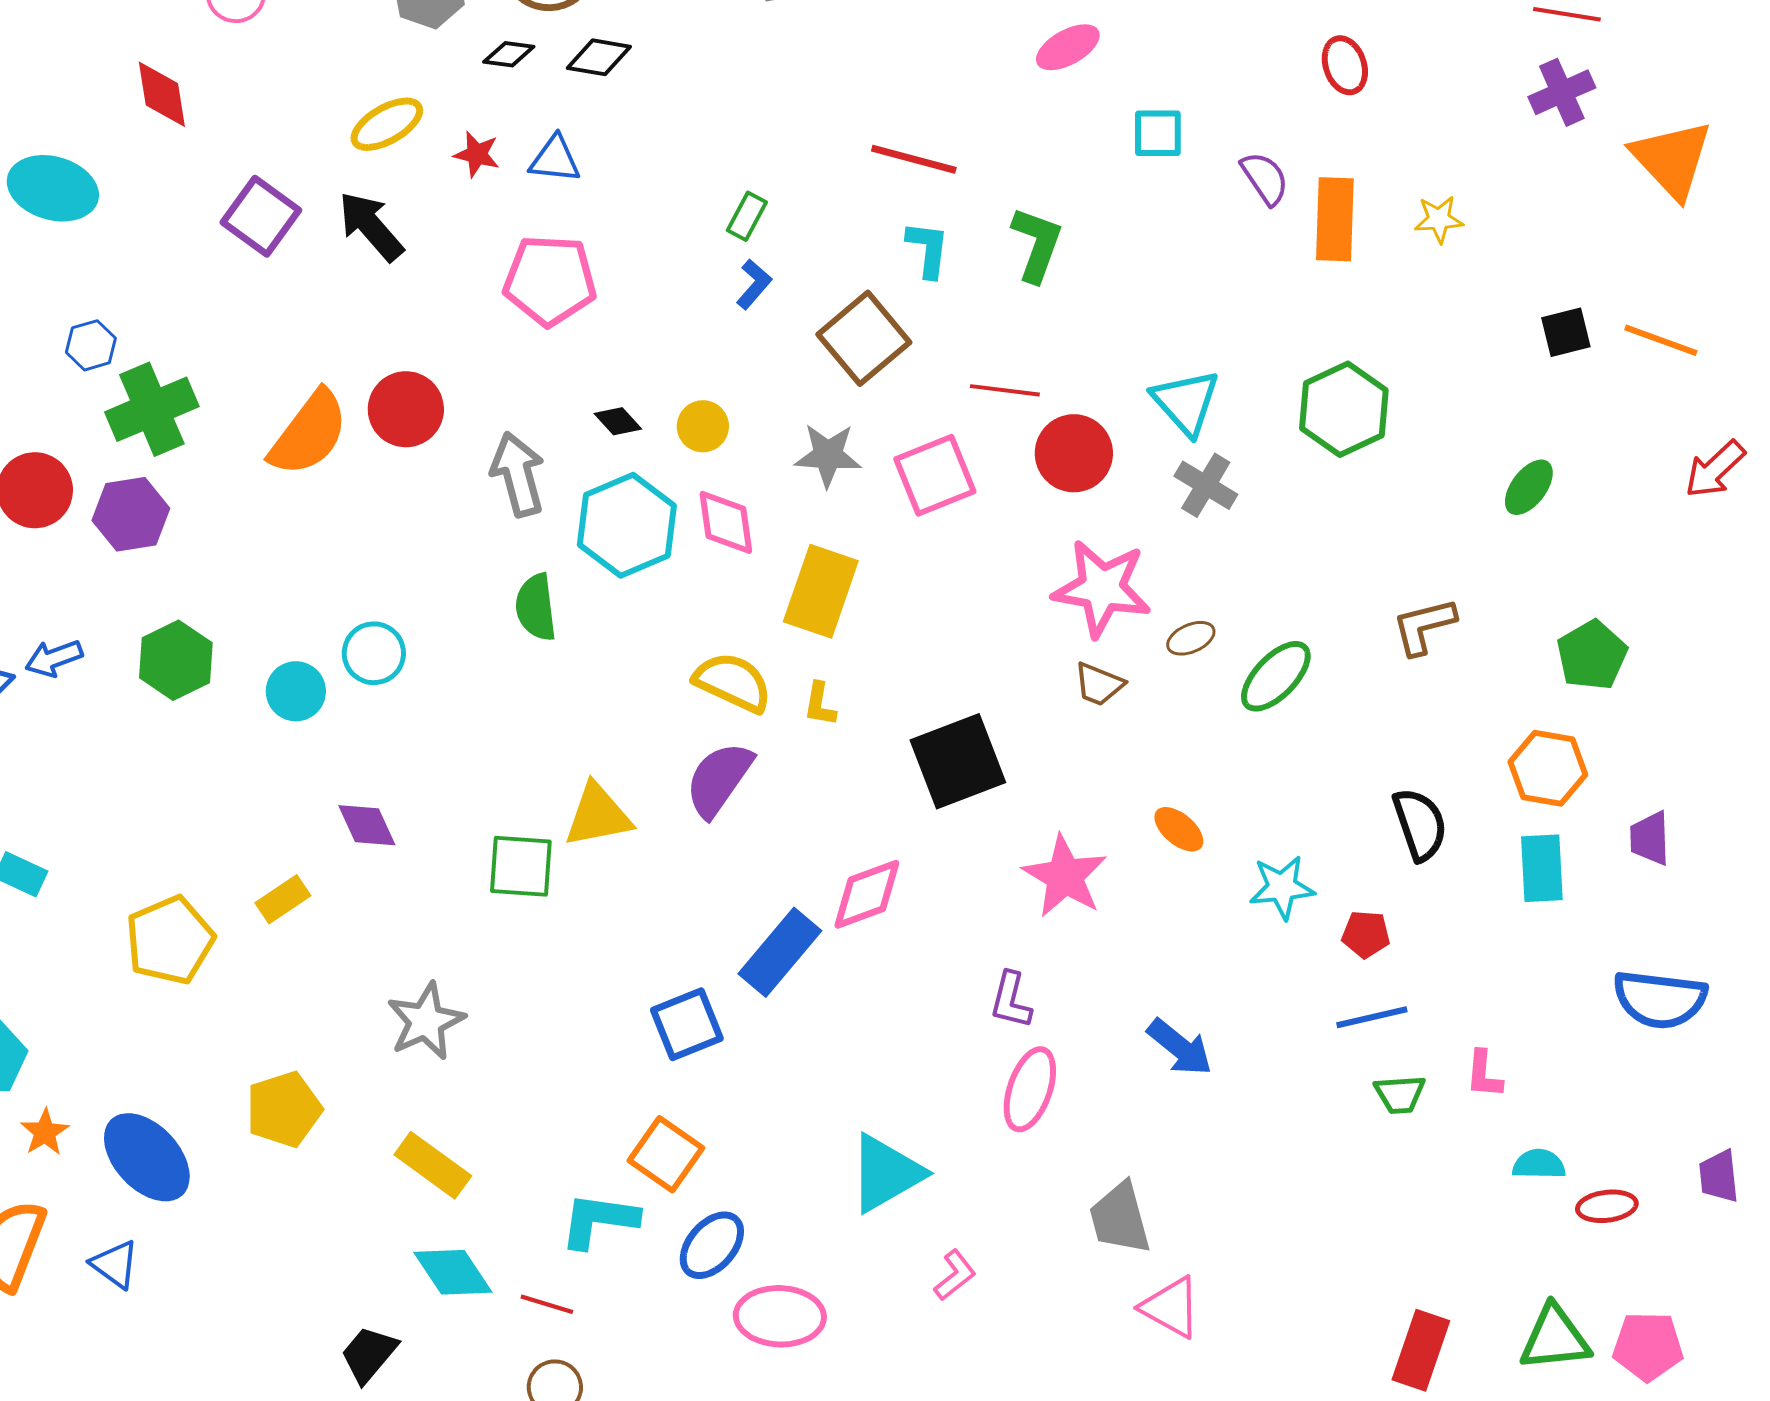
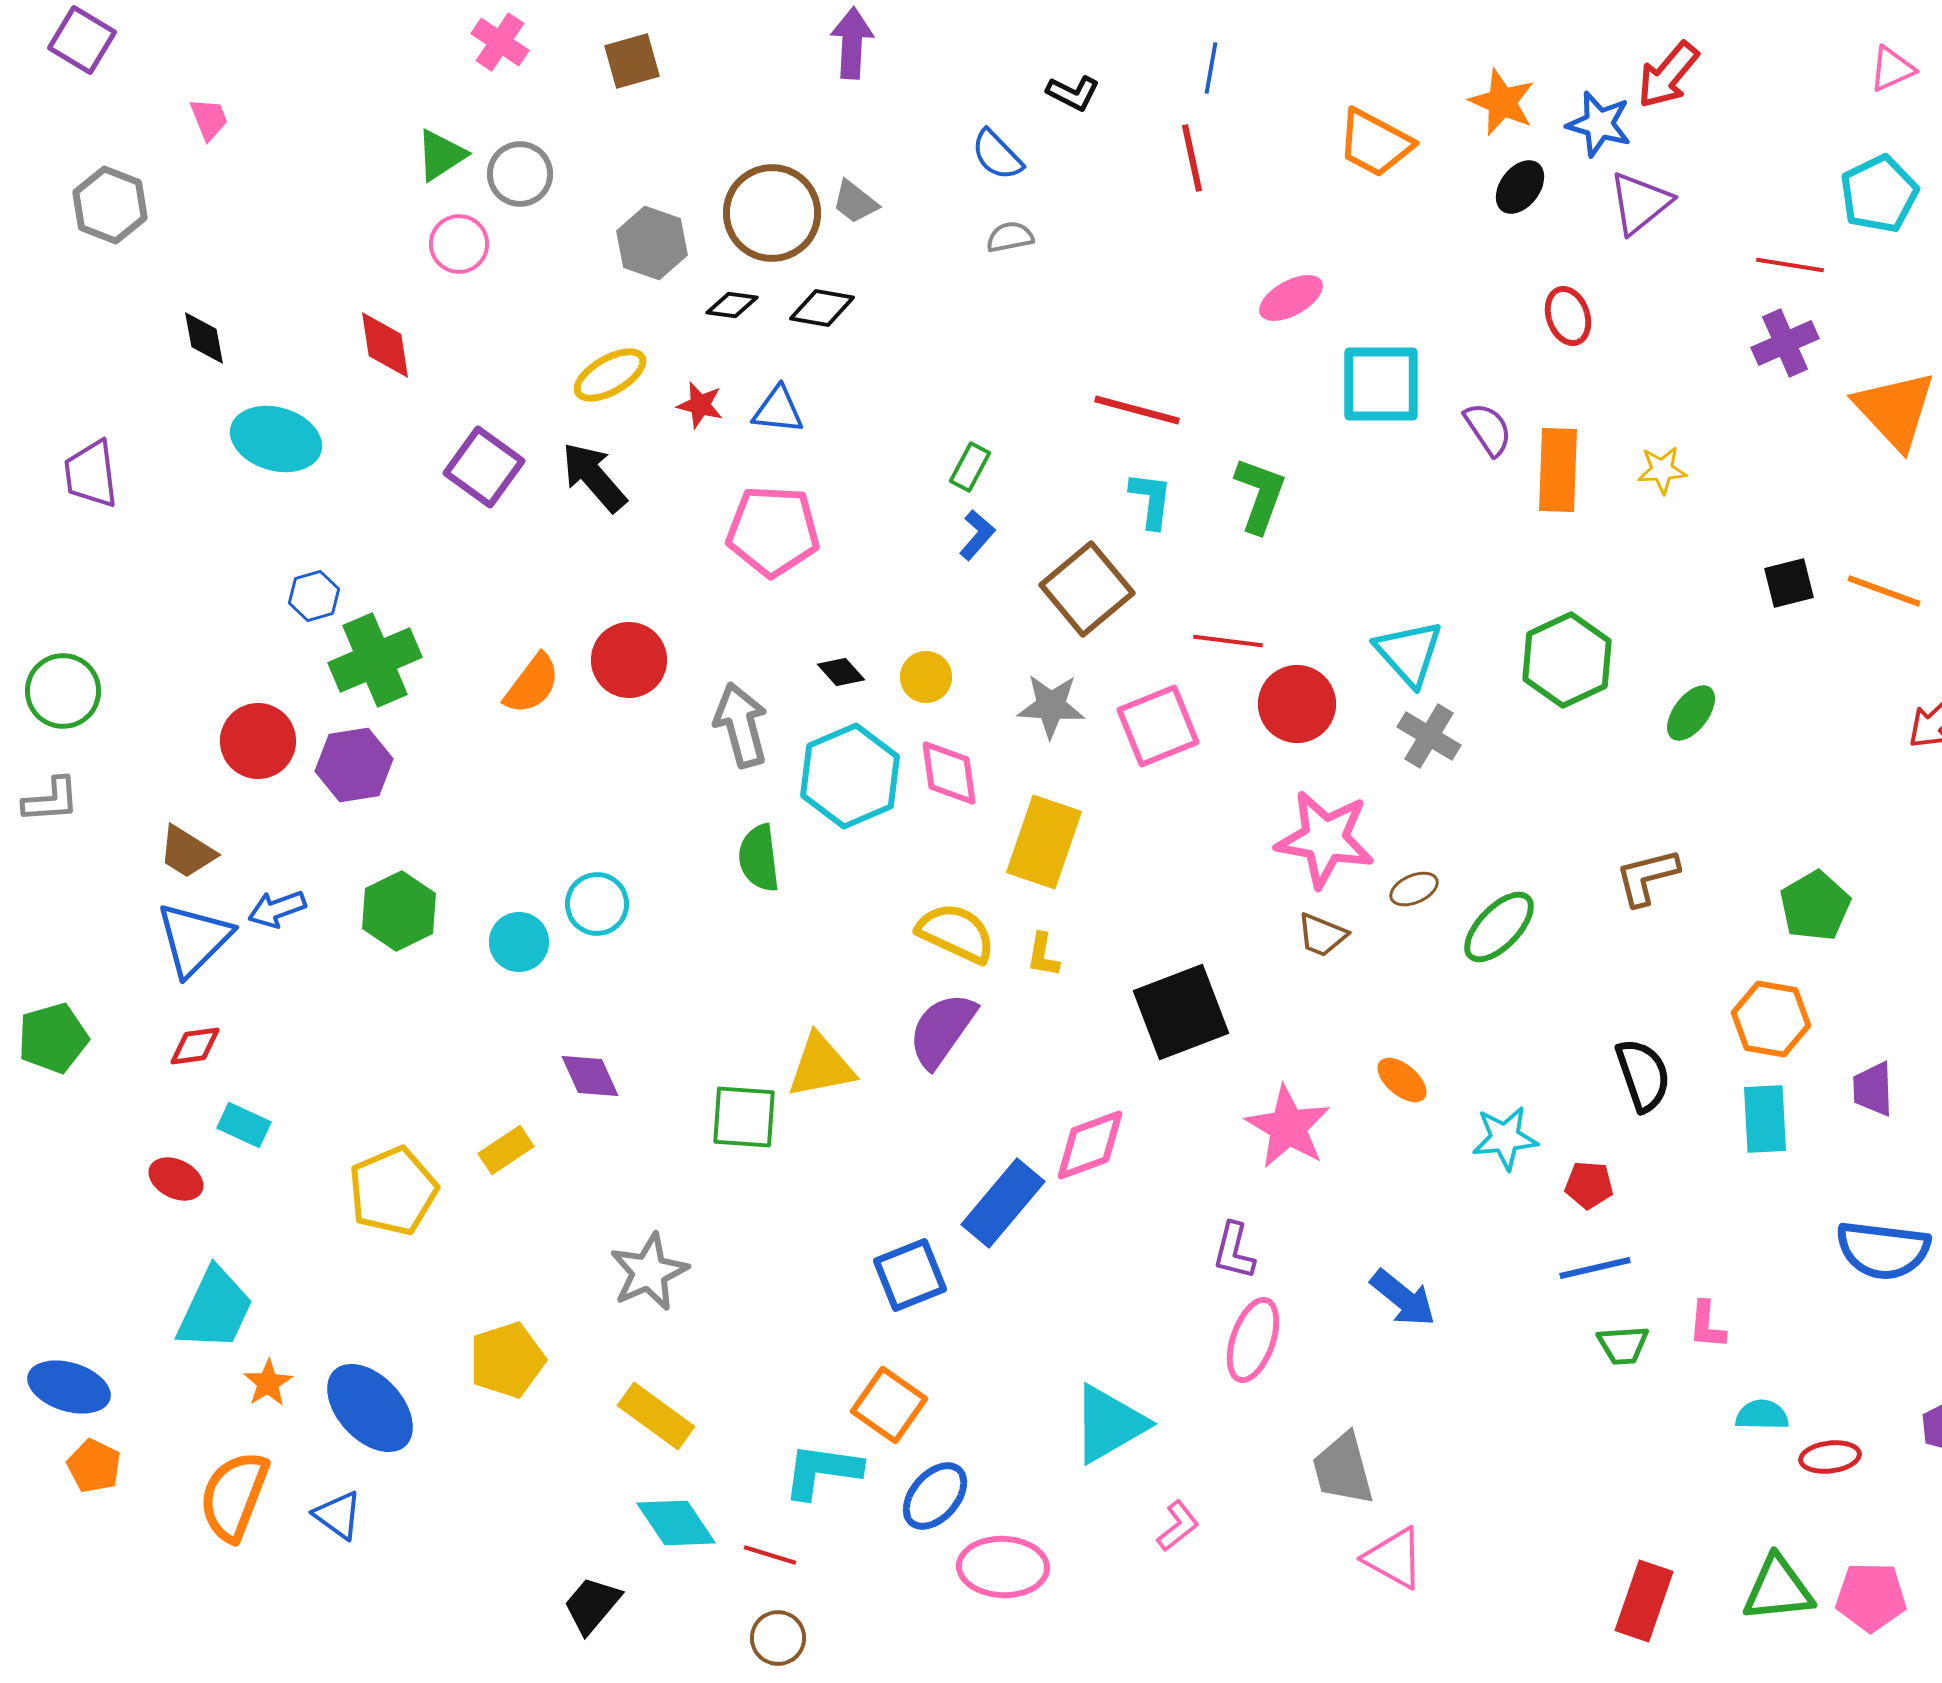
cyan square: (1158, 133) -> (1381, 384), size x1.6
orange semicircle: (309, 433) -> (532, 684), size x0.7
green ellipse: (1529, 487) -> (1691, 713), moved

